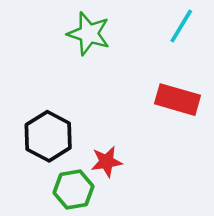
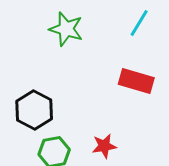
red star: (106, 162) -> (104, 146), moved

